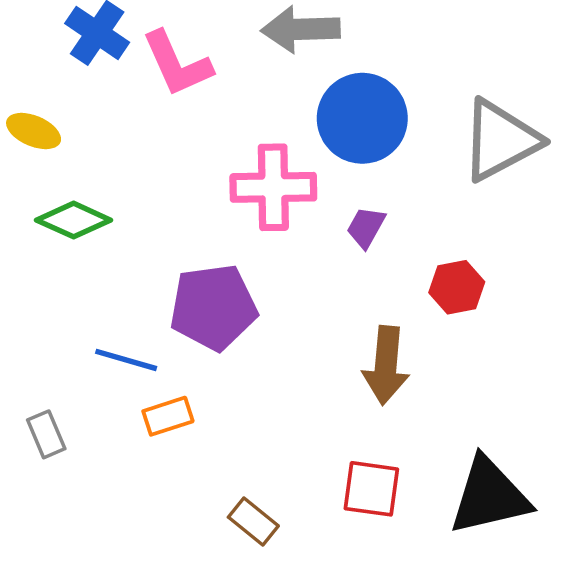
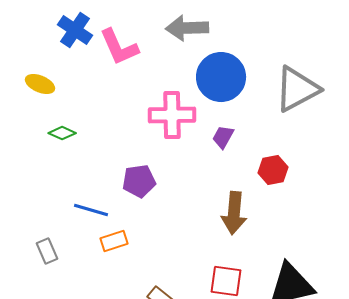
green diamond: (74, 220) -> (62, 133), size x0.7
purple pentagon: (213, 307) -> (139, 181), size x0.7

